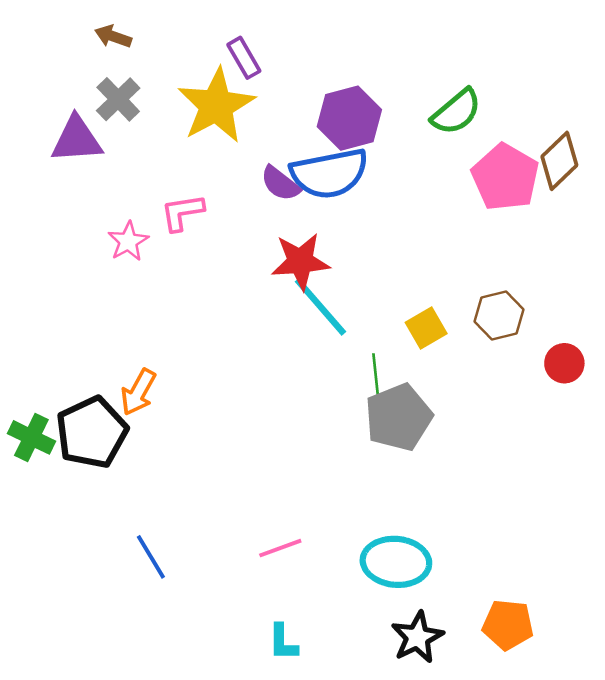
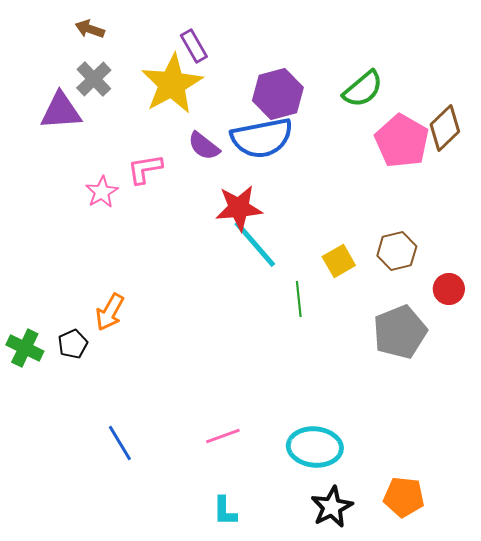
purple semicircle: (280, 184) -> (204, 146), moved
gray pentagon: (398, 417) -> (400, 332), moved
black pentagon: (92, 432) -> (73, 344), size x0.5

